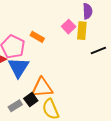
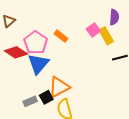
yellow rectangle: (82, 31) -> (106, 36), turned -42
orange triangle: (42, 88) -> (59, 87), turned -30

